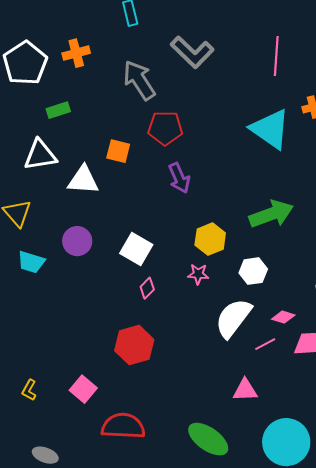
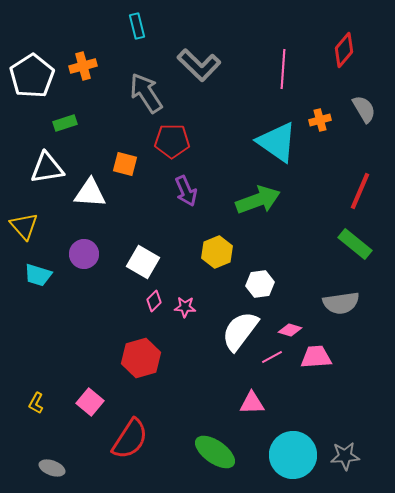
green arrow: (271, 214) -> (258, 200), moved
pink star: (198, 274) -> (185, 307), moved
red semicircle: (123, 426) -> (130, 439), turned 120

